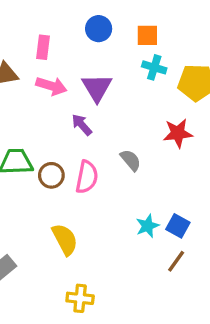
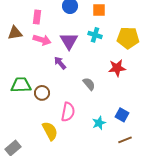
cyan cross: (154, 67) -> (95, 35), moved
pink semicircle: (87, 177) -> (68, 112), moved
blue square: (178, 226) -> (122, 115), moved
brown line: (176, 261) -> (125, 140), moved, turned 32

